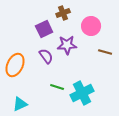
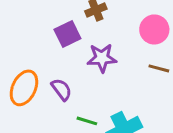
pink circle: (91, 26) -> (154, 29), moved
purple semicircle: (46, 56) -> (61, 89), moved

